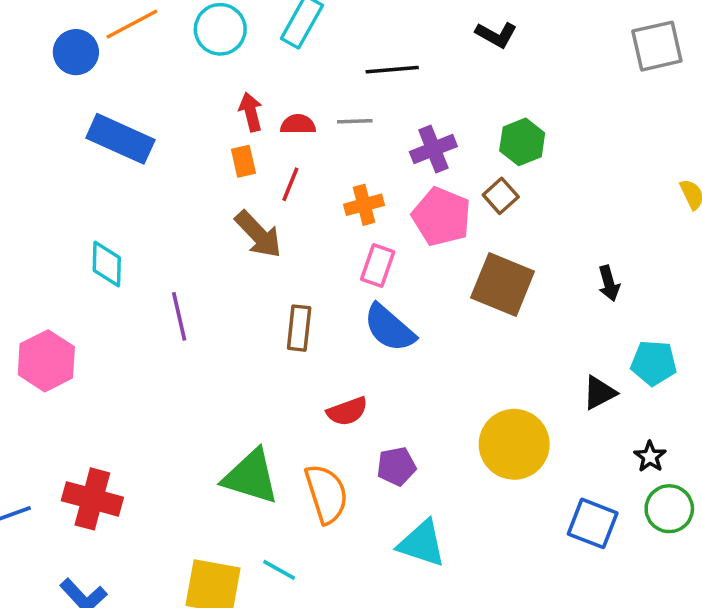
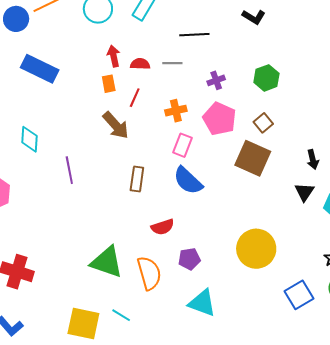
purple cross: (433, 149) -> (216, 80), size x0.7
brown square: (501, 196) -> (263, 123), moved
black triangle: (599, 393) -> (304, 192), moved, turned -30
blue square: (593, 523) -> (299, 295), turned 36

